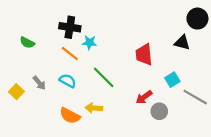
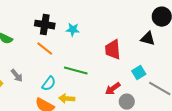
cyan star: (89, 43) -> (73, 30), moved
green line: (104, 77) -> (76, 71), turned -30
cyan semicircle: (68, 81) -> (49, 84), moved, turned 98

